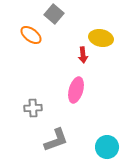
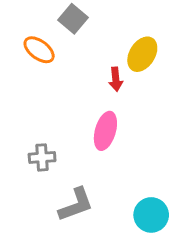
yellow ellipse: (101, 38) -> (142, 54), turned -70

